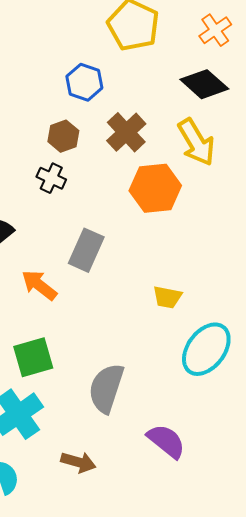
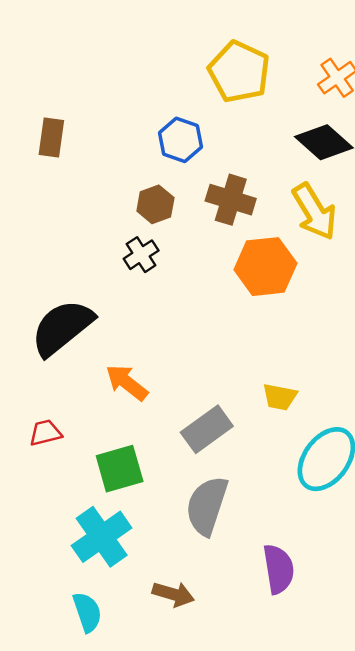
brown cross: (126, 132) -> (231, 200), turned -30
black cross: (51, 178) -> (141, 255), turned 32
gray rectangle: (86, 250) -> (207, 429), moved, turned 30
purple semicircle: (166, 441) -> (279, 569), turned 42

